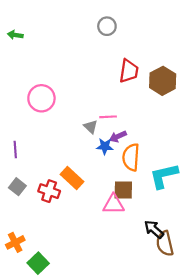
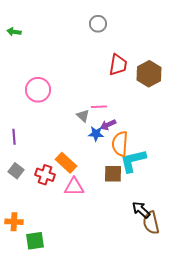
cyan L-shape: (164, 176) -> (133, 161), moved
pink triangle: (114, 204) -> (74, 187), moved
orange cross: (15, 242) -> (14, 222), turned 30
green square: (38, 263) -> (35, 241), turned 36

